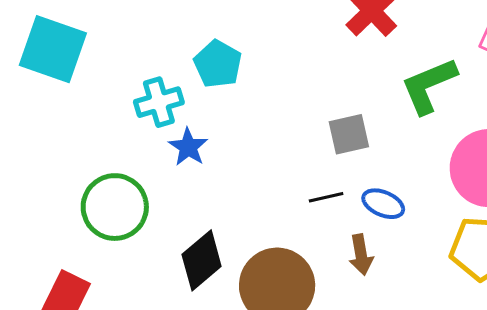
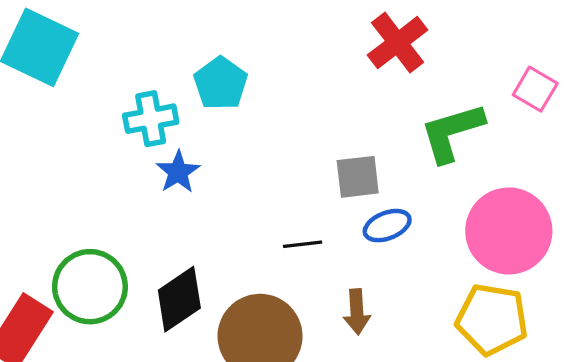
black line: (326, 197) -> (303, 244), moved
blue ellipse: (383, 204) -> (387, 226), moved, turned -51
green circle: (115, 207) -> (90, 287), moved

